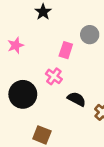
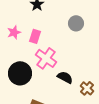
pink rectangle: (66, 50) -> (35, 36), moved
pink cross: (54, 76) -> (46, 58), size x1.5

